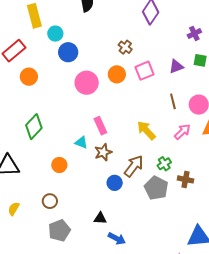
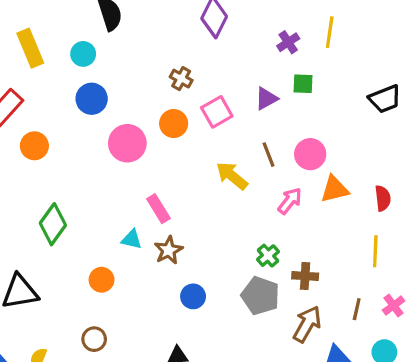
cyan circle: (55, 34) -> (83, 54), moved
yellow arrow: (146, 130) -> (232, 176), moved
brown arrow: (134, 166) -> (307, 324), moved

